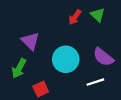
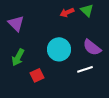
red arrow: (75, 17) -> (67, 12), turned 32
purple triangle: (30, 41) -> (16, 23), moved

